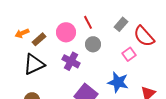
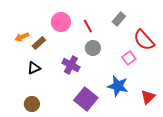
gray rectangle: (121, 24) -> (119, 19), moved
pink circle: (66, 32) -> (61, 22), moved
black triangle: (34, 64) -> (34, 68), size x0.6

